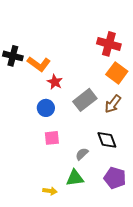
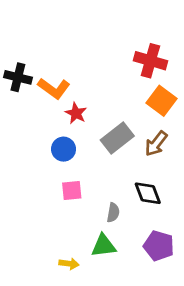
gray semicircle: (82, 154) -> (113, 213), turned 144

